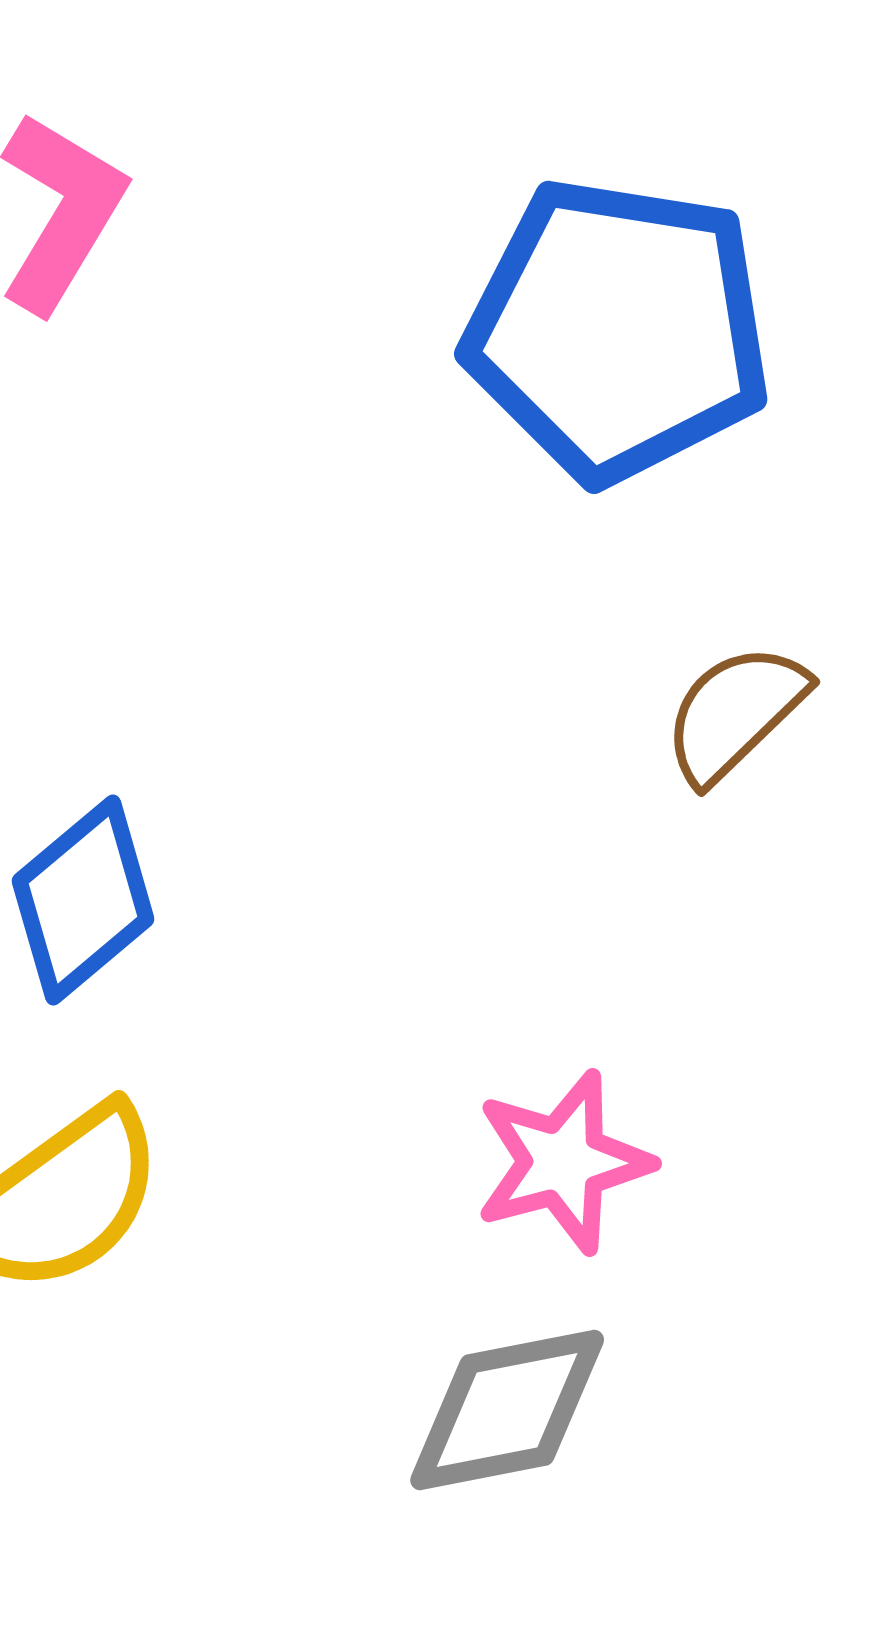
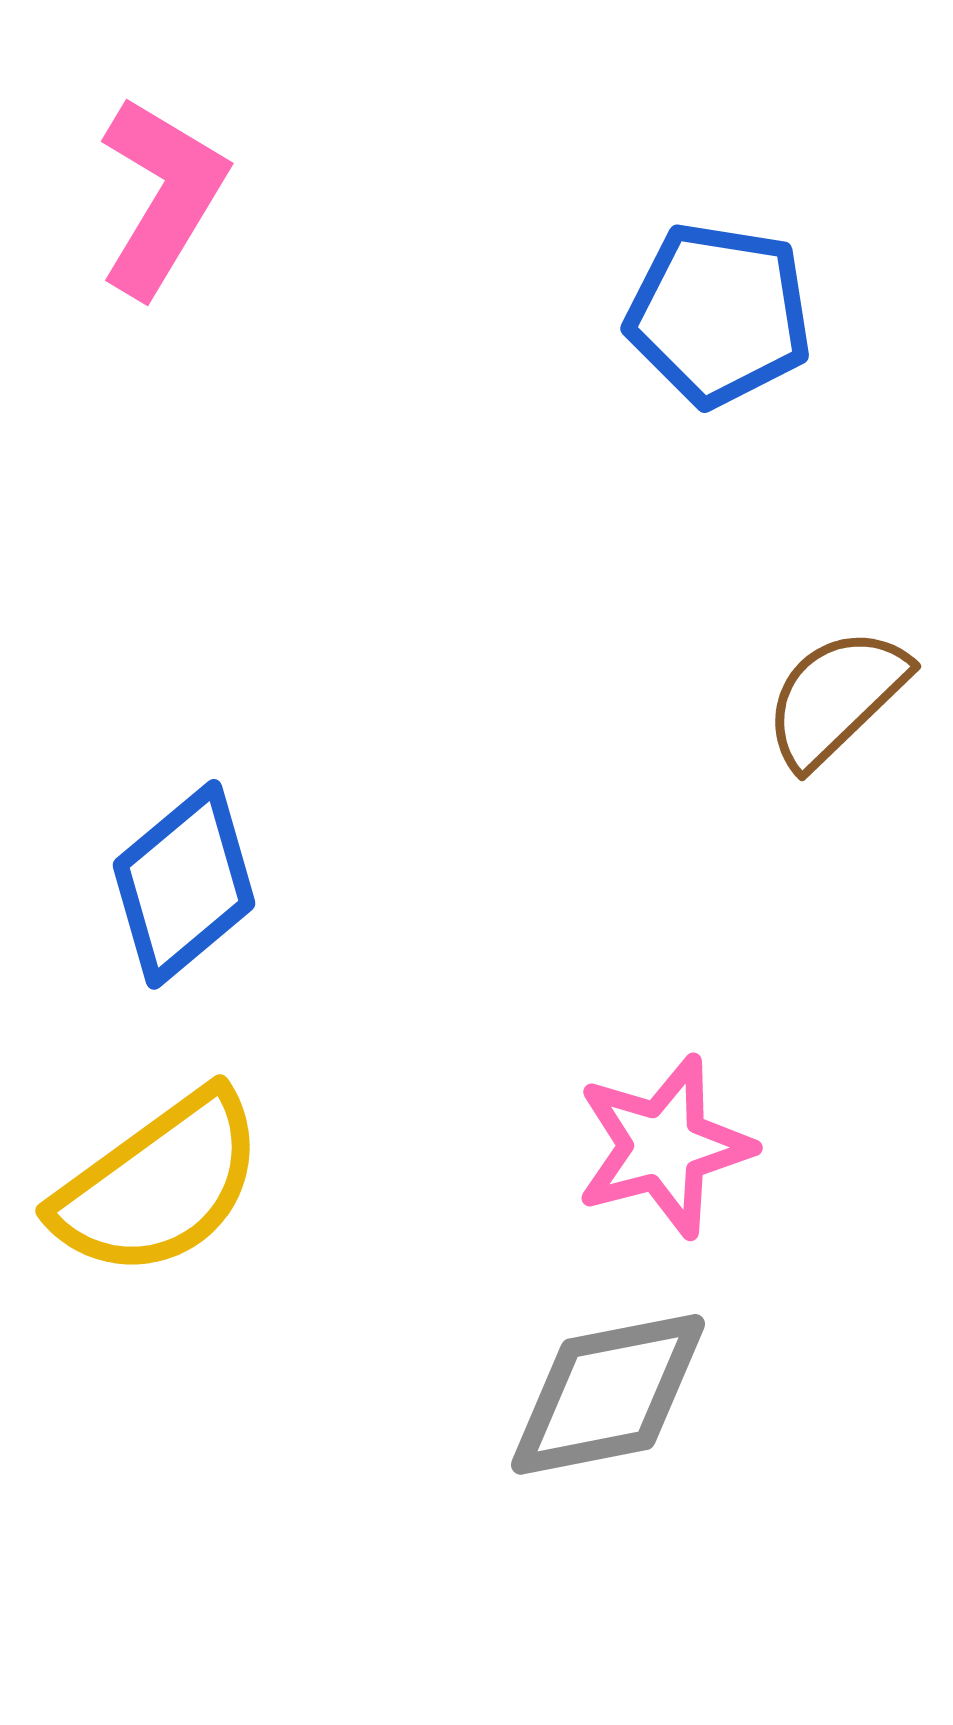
blue pentagon: (618, 330) -> (719, 314), size x0.6

